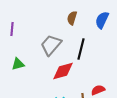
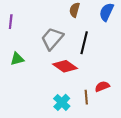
red diamond: (63, 71) -> (65, 66), turned 50

